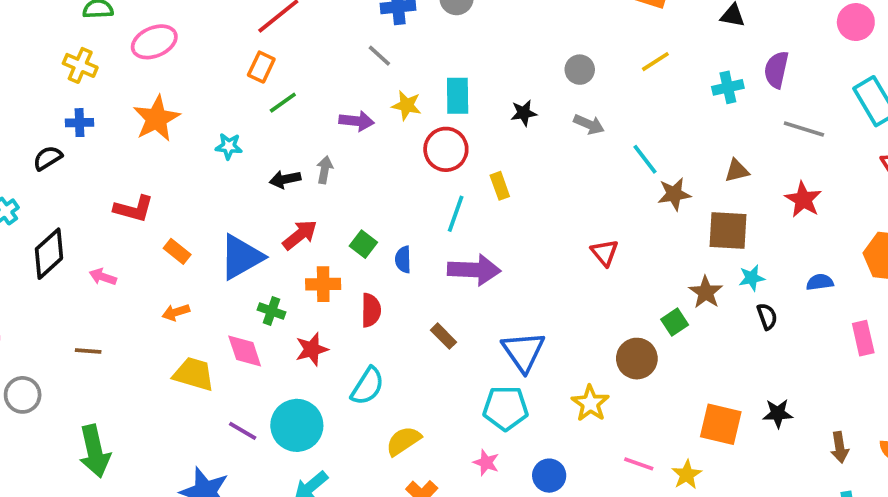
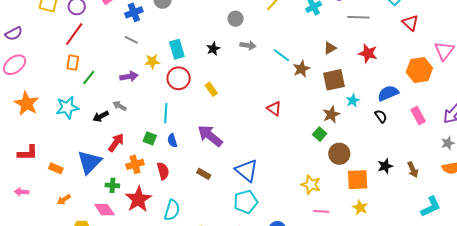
cyan star: (229, 146) -> (67, 107), size x1.6
gray arrow: (325, 170) -> (120, 106), turned -56
cyan line: (456, 214) -> (166, 113), moved
purple arrow: (474, 270) -> (210, 136), turned -128
blue semicircle: (820, 282) -> (388, 93), size x1.5
brown star: (706, 292) -> (331, 114), turned 30
black semicircle: (767, 316) -> (381, 116), moved
red star: (312, 349) -> (138, 199), size x1.5
brown circle: (637, 359) -> (339, 154), moved
yellow star: (590, 403) -> (311, 185), moved
brown arrow: (840, 447) -> (413, 170), moved
yellow star: (687, 475) -> (360, 208), moved

